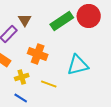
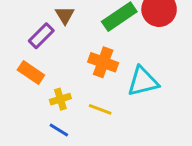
orange cross: (38, 54) -> (103, 62), moved

